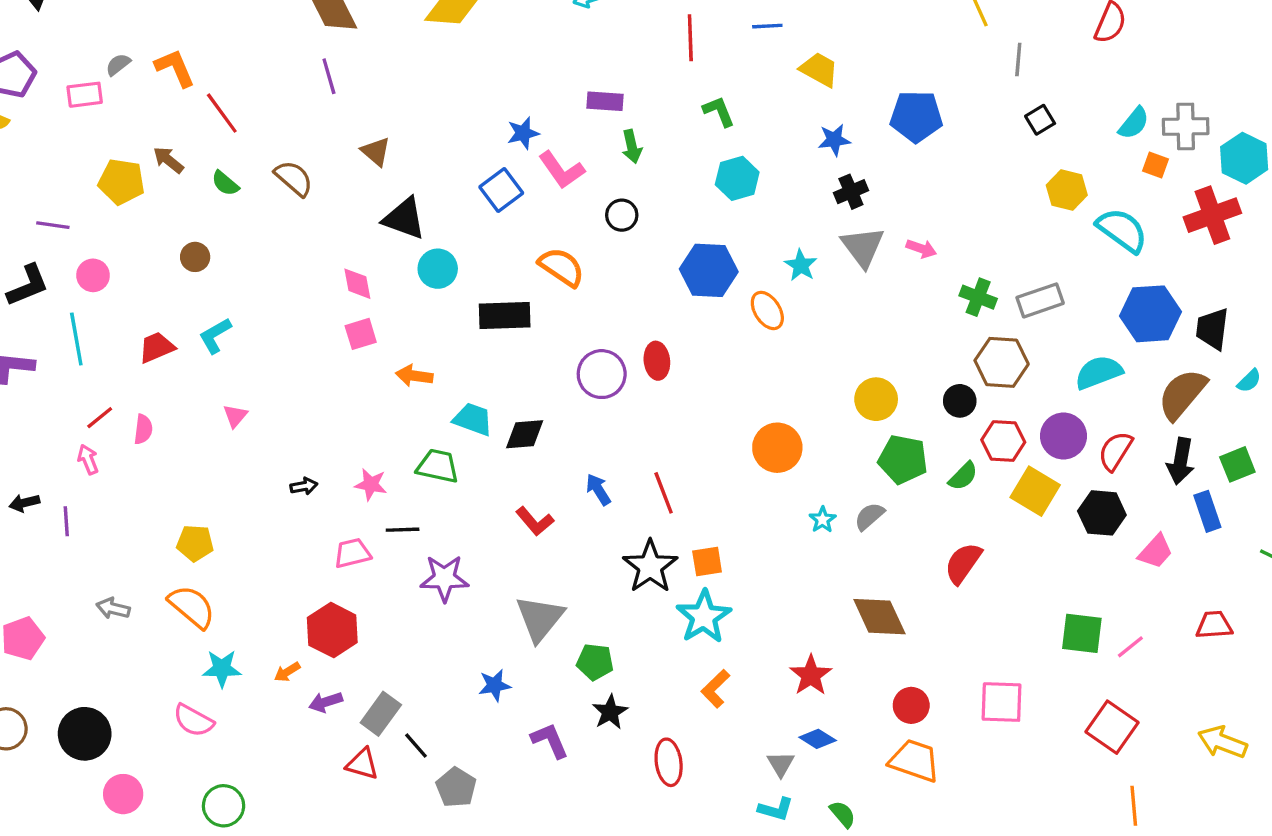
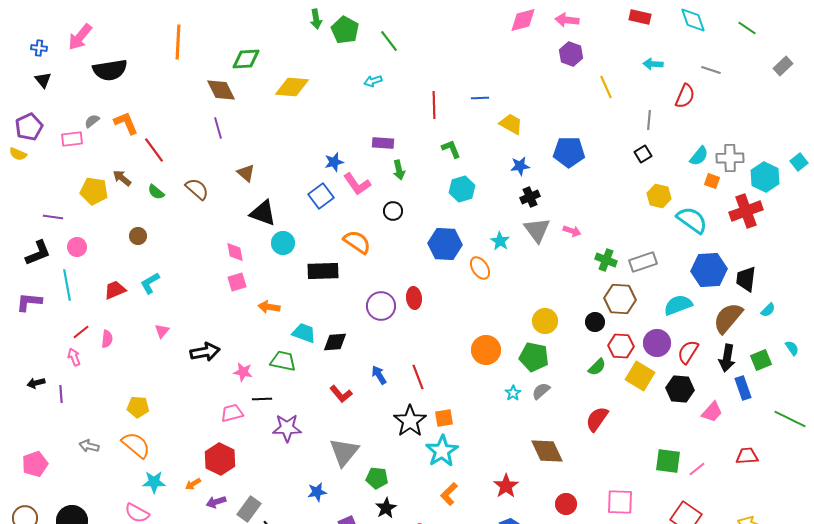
gray line: (1018, 60) -> (649, 120), moved
green pentagon: (903, 459) -> (534, 357), moved
black arrow: (304, 486) -> (205, 352), moved, size x1.8

